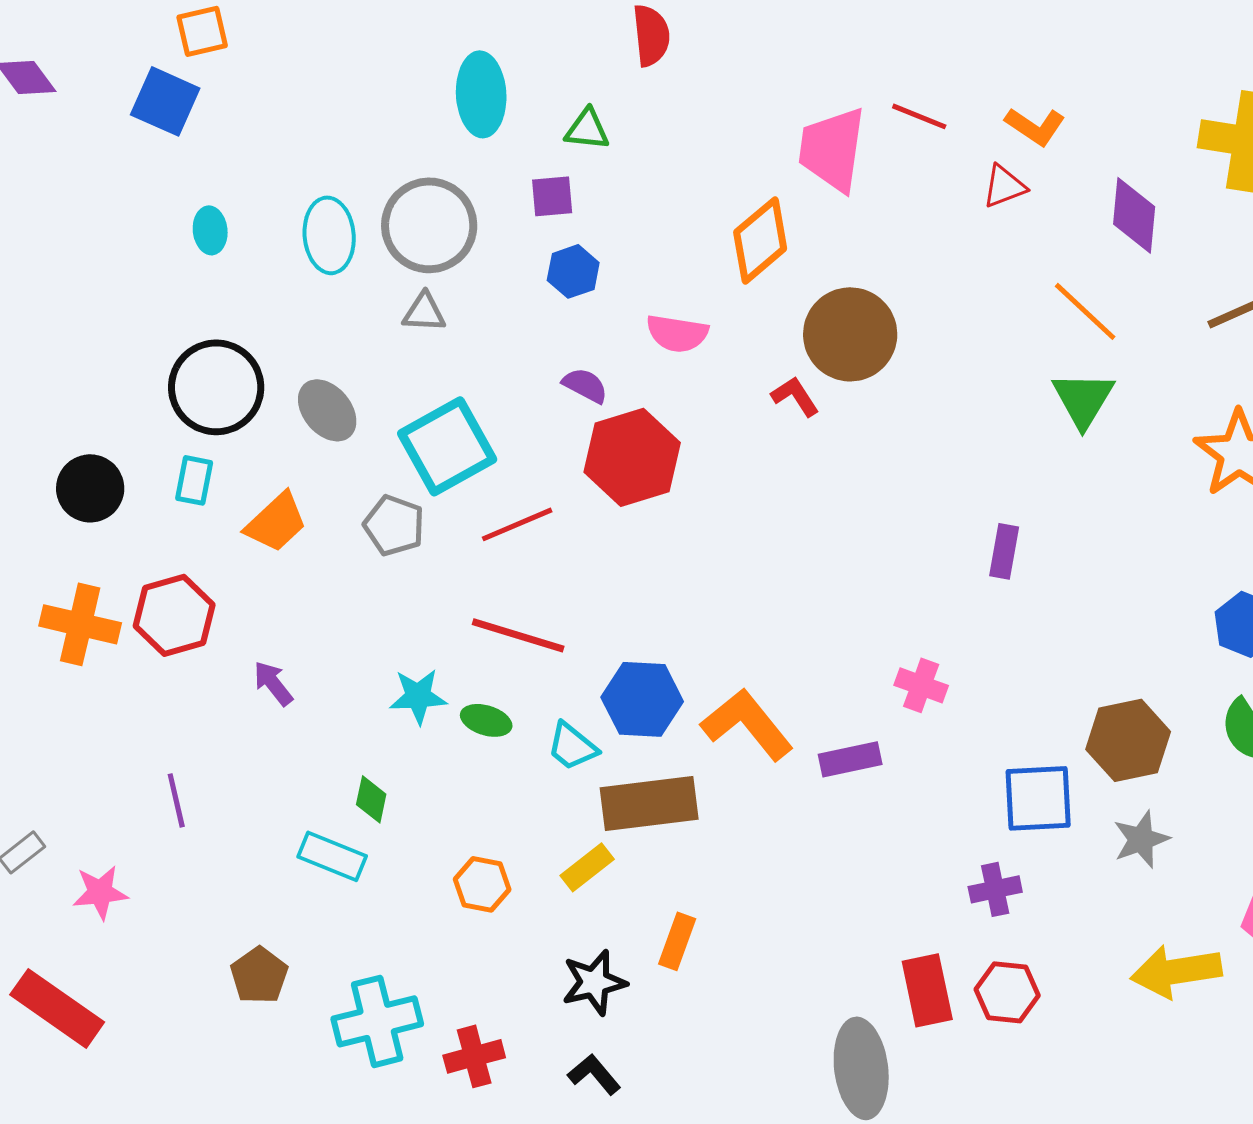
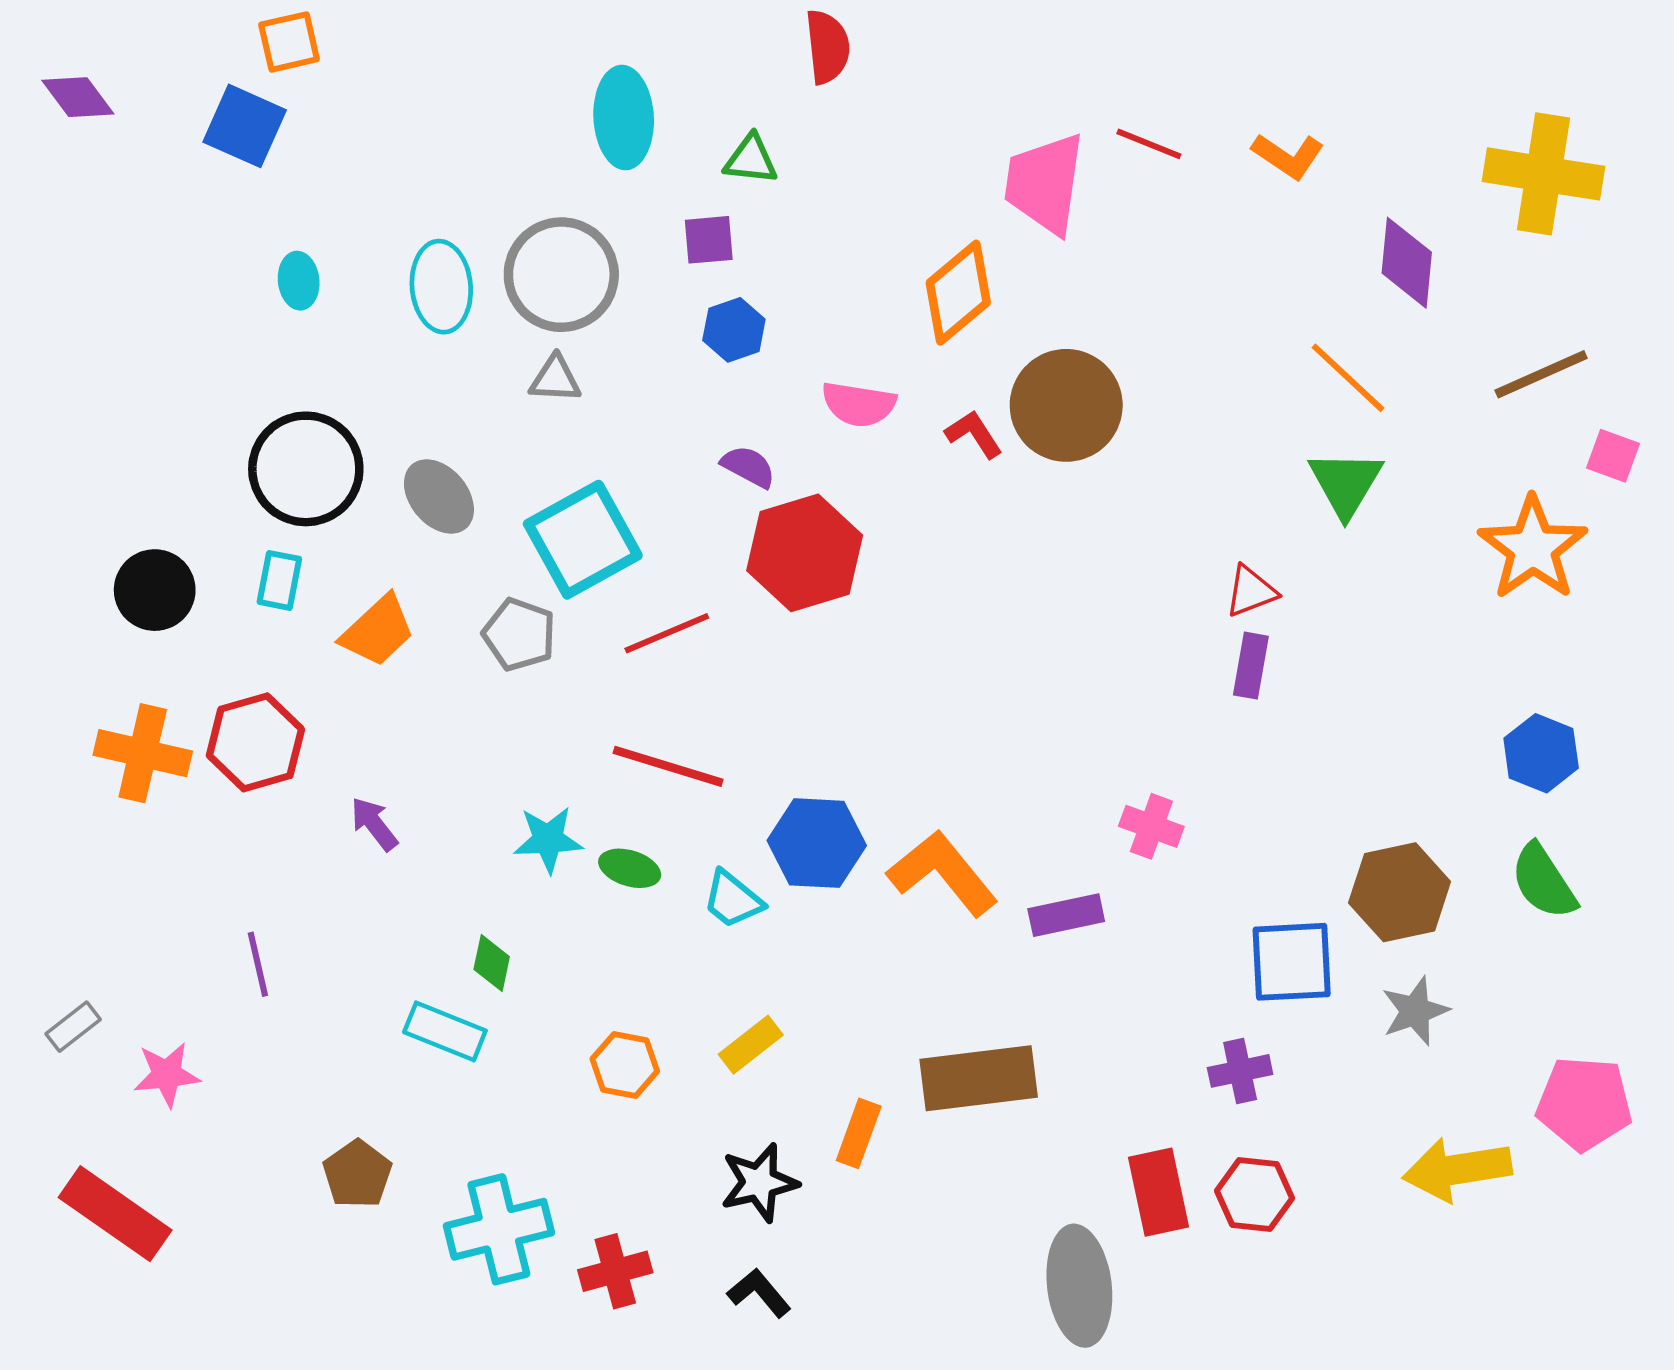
red triangle: (1004, 186) -> (1251, 591), moved
red L-shape: (795, 396) -> (974, 434), moved
brown rectangle: (649, 803) -> (979, 1078), moved

